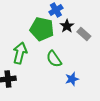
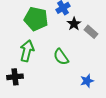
green pentagon: (42, 29) -> (36, 19), moved
blue star: (72, 79) -> (87, 81), moved

